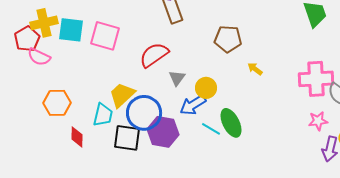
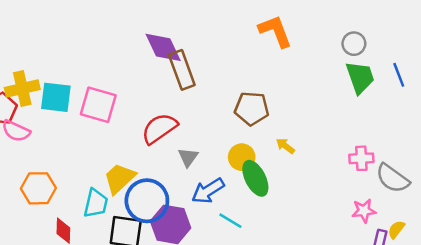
pink cross: (316, 79) -> (361, 158), size x0.6
yellow circle: (206, 88) -> (242, 157), moved
green ellipse: (231, 123) -> (255, 178), moved

